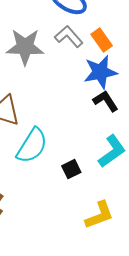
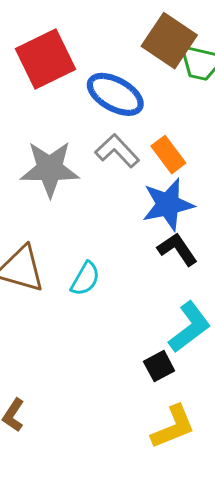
cyan semicircle: (32, 146) -> (85, 279), moved, size x0.6
black square: (71, 169) -> (159, 366), moved

